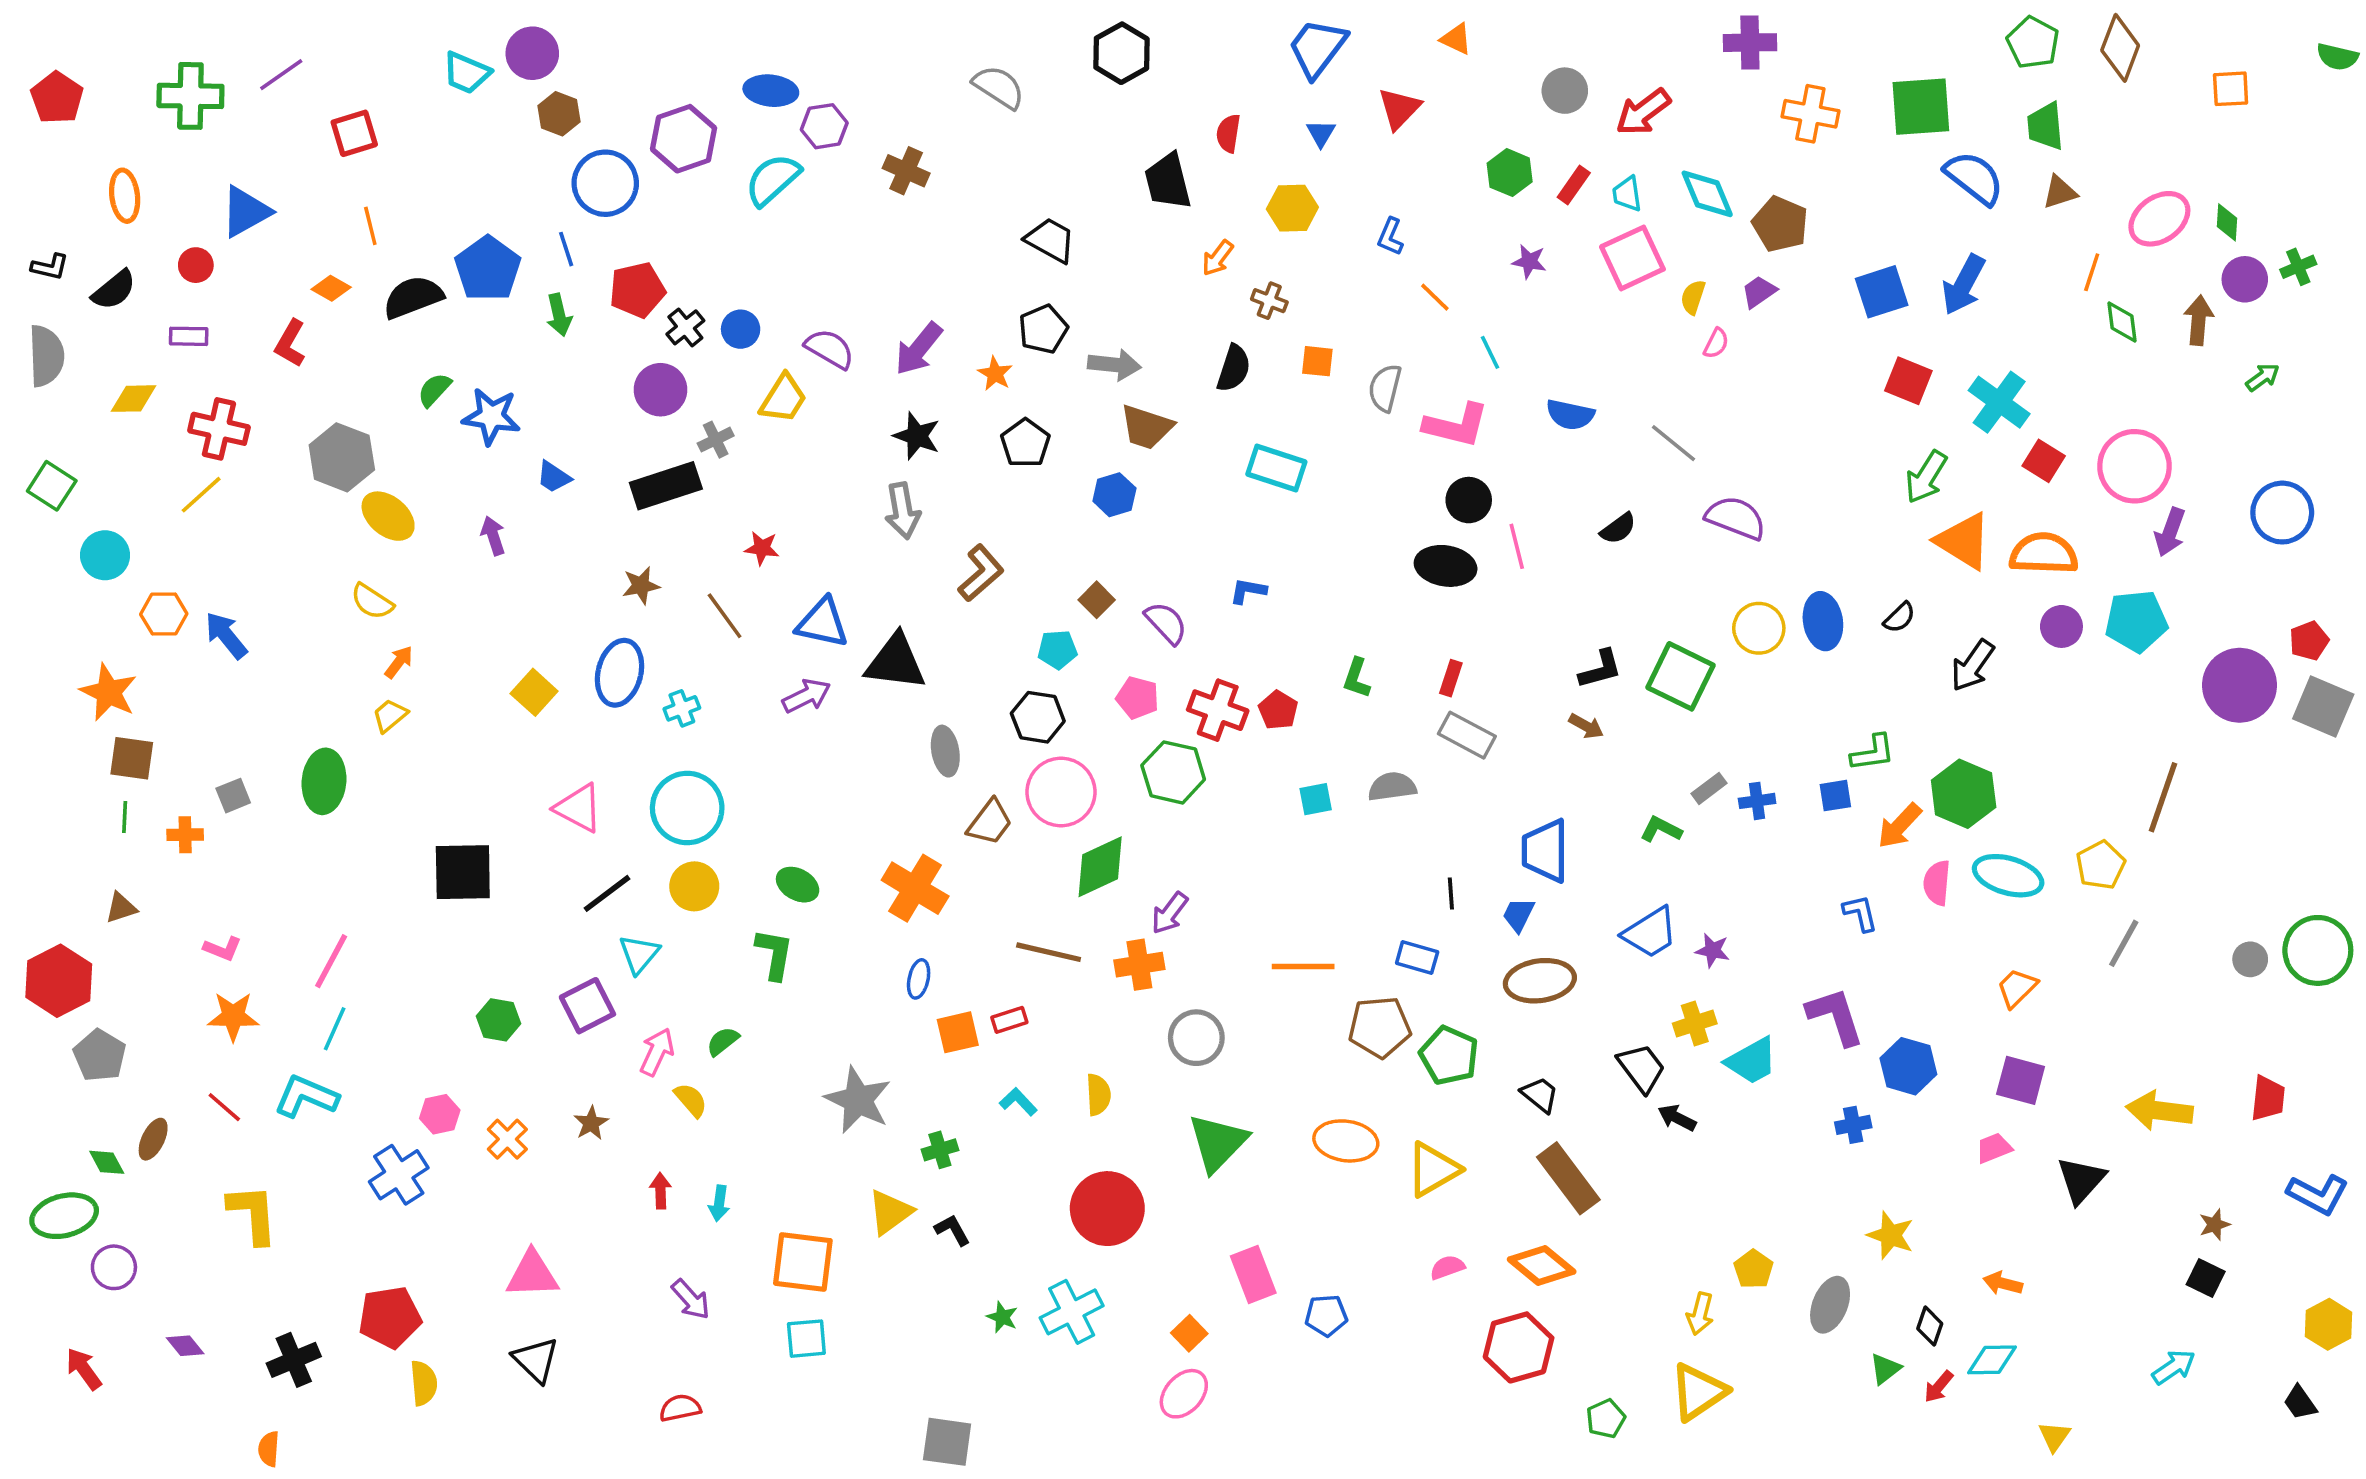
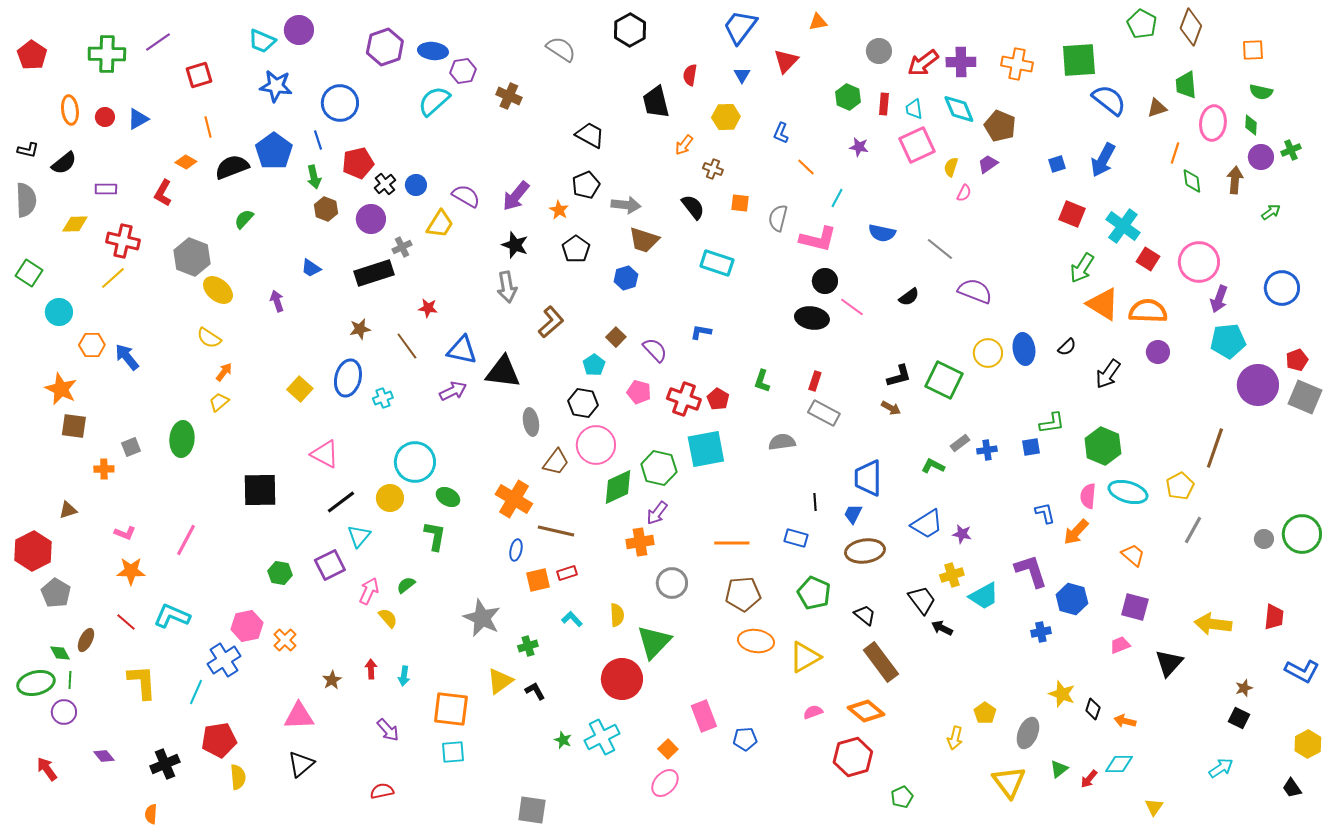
orange triangle: (1456, 39) -> (818, 22), turned -36
purple cross: (1750, 43) -> (961, 62), moved
green semicircle: (2337, 57) -> (1261, 92), moved
brown hexagon: (559, 114) -> (326, 209), moved
green trapezoid: (2045, 126) -> (1186, 85), moved
purple hexagon: (684, 139) -> (385, 47), moved
red rectangle: (1574, 185) -> (884, 104), turned -30
blue triangle: (246, 212) -> (138, 119), size x0.7
pink ellipse: (2159, 219) -> (1213, 123), turned -48
red circle: (196, 265) -> (105, 117), moved
blue square: (1882, 292) -> (1057, 164), size x0.6
cyan line: (1490, 352) -> (837, 198), turned 54
black semicircle: (1234, 368) -> (693, 207), turned -56
blue star: (491, 416) -> (276, 86), moved
pink line: (1517, 546) -> (852, 307), turned -40
cyan pentagon: (2136, 621) -> (1228, 341), moved
cyan pentagon: (1057, 650) -> (594, 365), turned -30
green hexagon: (1173, 772) -> (659, 468), moved
cyan square: (1316, 799) -> (706, 449), moved, size x2.0
cyan circle: (687, 808) -> (415, 462), moved
green line: (125, 817) -> (70, 680), moved
orange arrow: (1899, 826) -> (1076, 532), moved
brown line: (1049, 952) -> (556, 531), moved
orange trapezoid: (2017, 988) -> (1133, 555), turned 85
brown pentagon: (1380, 1027) -> (743, 594), moved
cyan line: (335, 1029) -> (196, 692), moved
pink hexagon: (440, 1114) -> (247, 626), size x1.4
brown star: (591, 1123) -> (332, 680), moved
green triangle: (1218, 1143) -> (654, 642), moved
black diamond: (1930, 1326) -> (1093, 709), moved
black triangle: (536, 1360) -> (301, 764), turned 36
yellow triangle: (1698, 1392) -> (1009, 782), moved, turned -33

